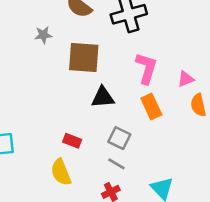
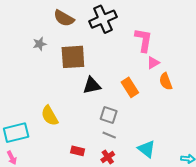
pink L-shape: (146, 68) -> (144, 40), moved
red rectangle: (72, 141) -> (78, 151), moved
yellow semicircle: (61, 172) -> (50, 116), moved

